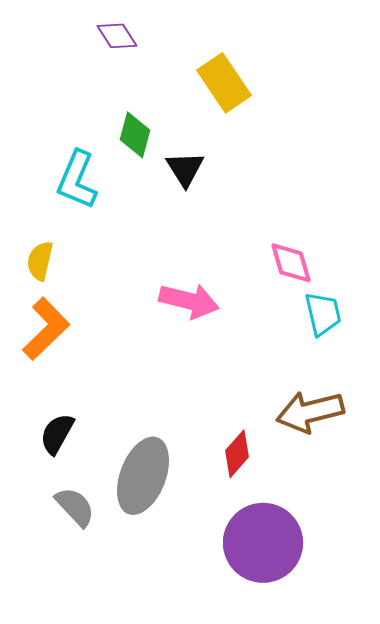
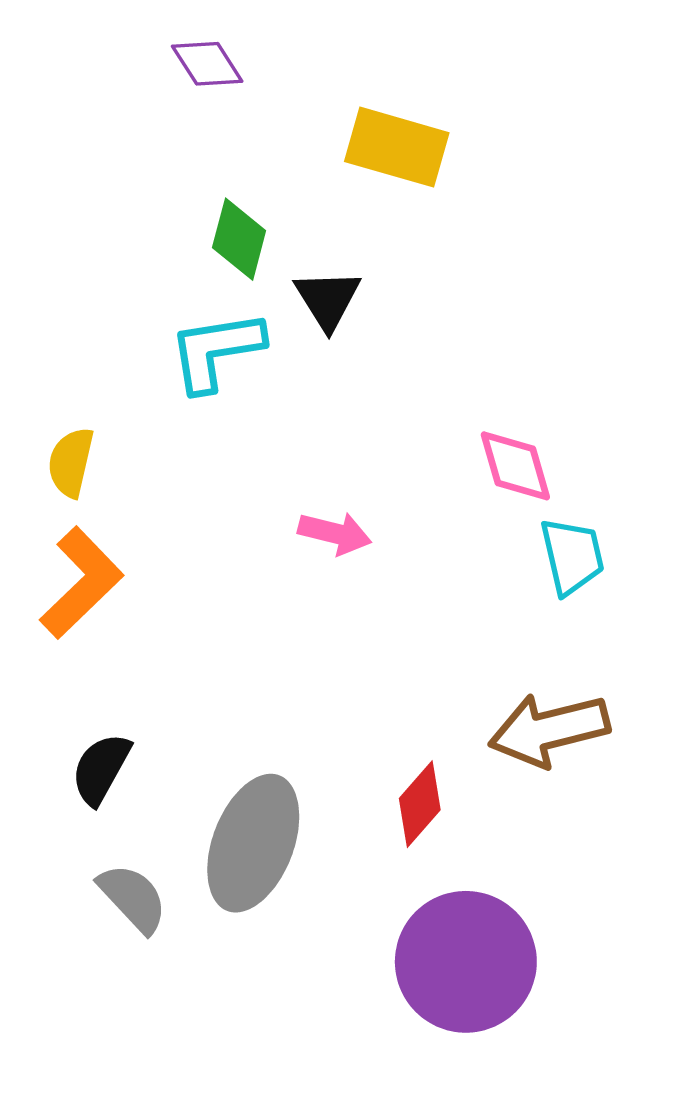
yellow rectangle: (224, 83) -> (397, 147), turned -40
cyan L-shape: (77, 180) -> (216, 351), moved, turned 58
pink arrow: (189, 301) -> (335, 533), size x0.7

